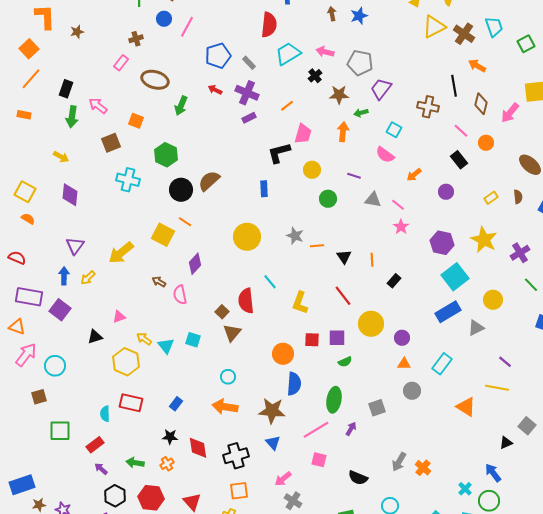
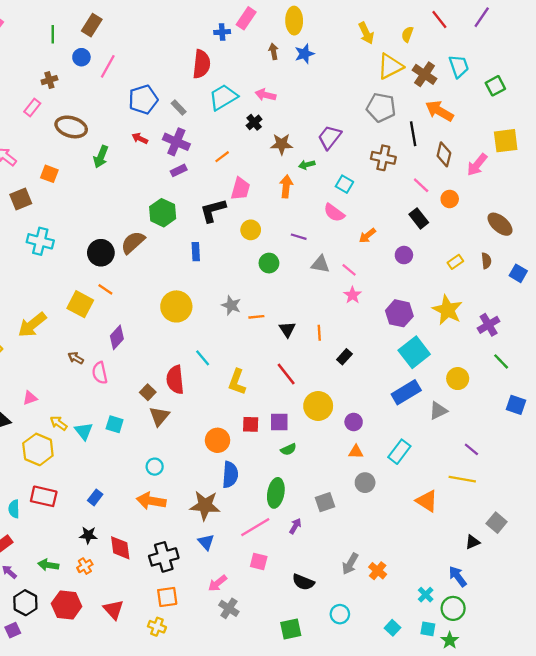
gray pentagon: (360, 63) -> (381, 108), moved
orange arrow: (477, 66) -> (439, 111), size x1.4
green hexagon: (166, 155) -> (163, 213), moved

